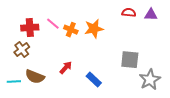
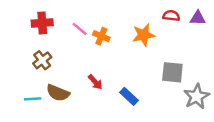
red cross: (30, 28) -> (42, 23), moved
orange star: (94, 29) -> (143, 35), moved
red arrow: (66, 68) -> (95, 82), turned 96

